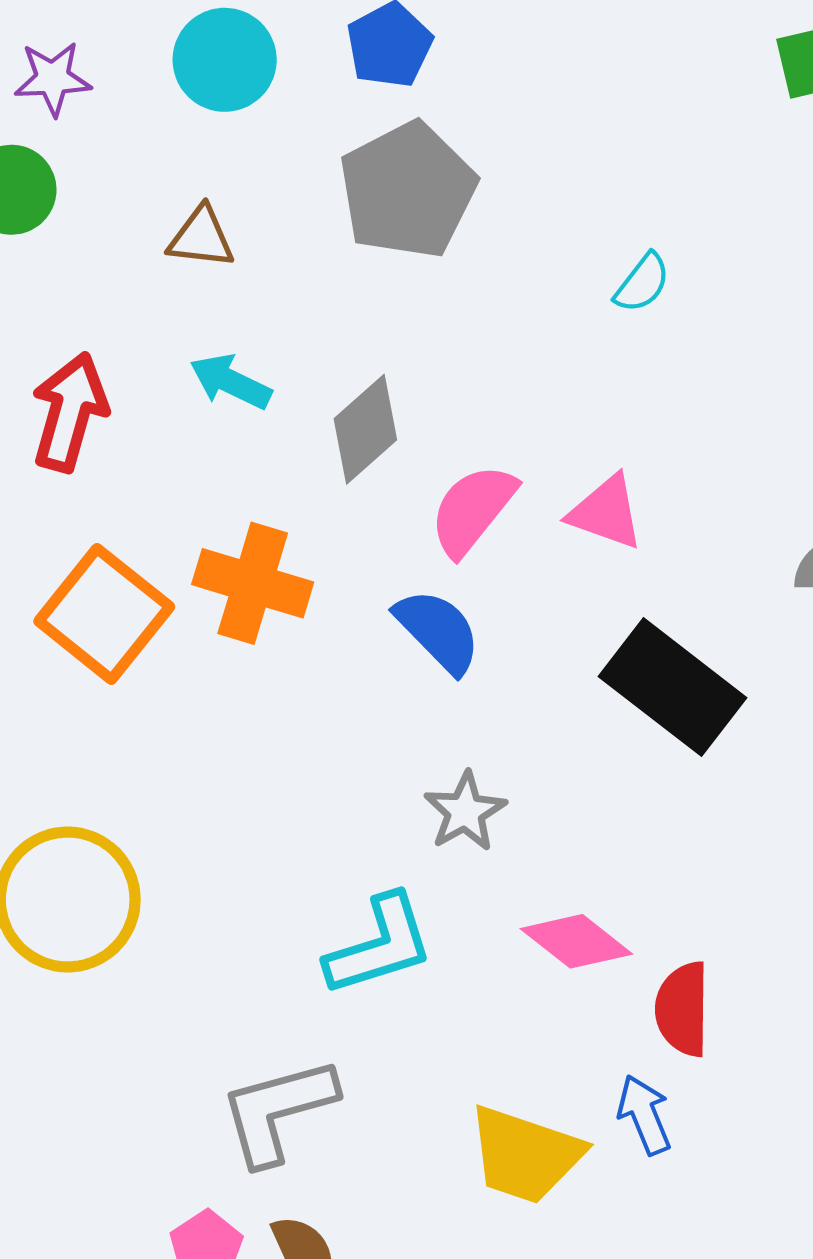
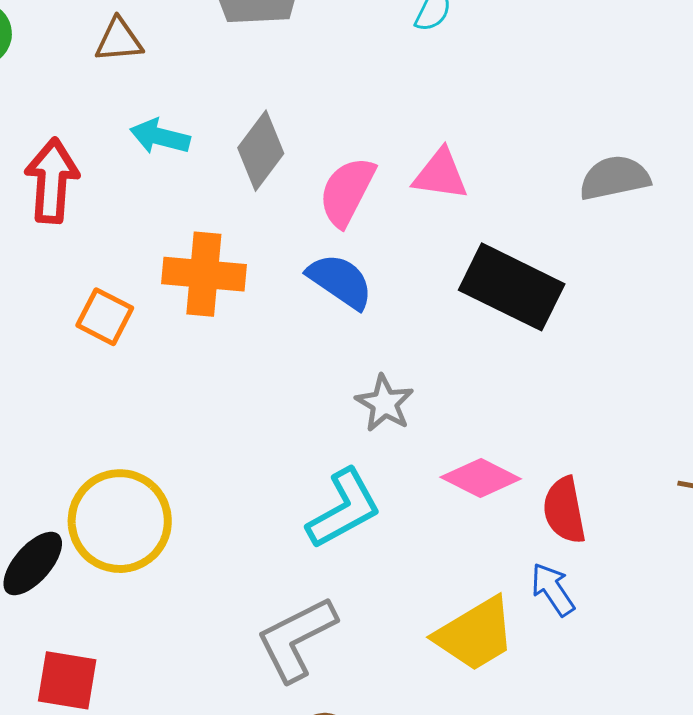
orange square: (104, 614) -> (105, 317), size x0.6
yellow trapezoid: (525, 1155) -> (475, 634), turned -38

